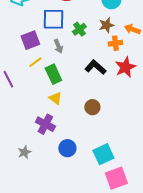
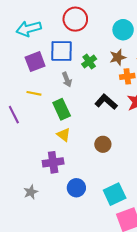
purple square: (30, 40) -> (35, 62), moved
yellow line: (35, 62) -> (34, 93), moved, turned 48
purple cross: (45, 124) -> (53, 162), turned -36

